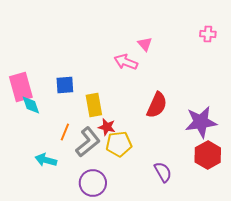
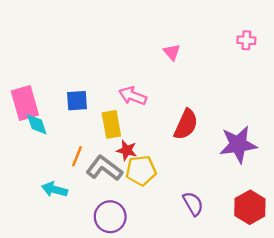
pink arrow: (126, 62) -> (133, 96), moved
gray L-shape: (88, 142) -> (104, 168), turned -104
red hexagon: (208, 155) -> (250, 207), moved

